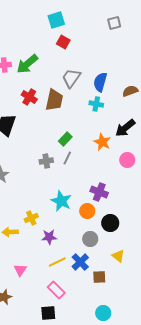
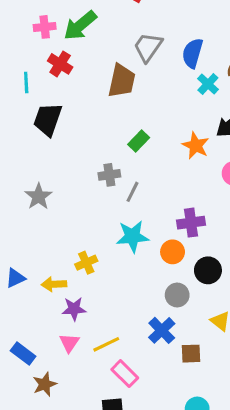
red cross: (29, 97) -> (60, 64), moved
cyan cross: (96, 104) -> (208, 84), moved, turned 32
gray line: (67, 158) -> (132, 192), moved
purple cross: (99, 192) -> (191, 223), turned -30
cyan star: (61, 201) -> (132, 236), turned -30
purple star: (49, 237) -> (74, 309), moved
yellow line: (57, 262) -> (106, 344), moved

